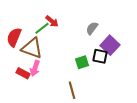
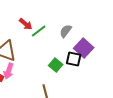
green line: (42, 28) -> (39, 31), moved
green square: (82, 62) -> (56, 65), turned -32

